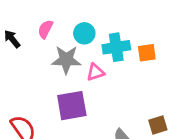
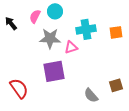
cyan circle: (84, 33) -> (55, 11), moved
orange square: (147, 53) -> (116, 32), moved

